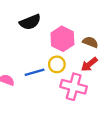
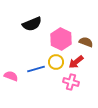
red arrow: (89, 64) -> (76, 62), moved
pink cross: (74, 87) -> (71, 82), size x0.7

